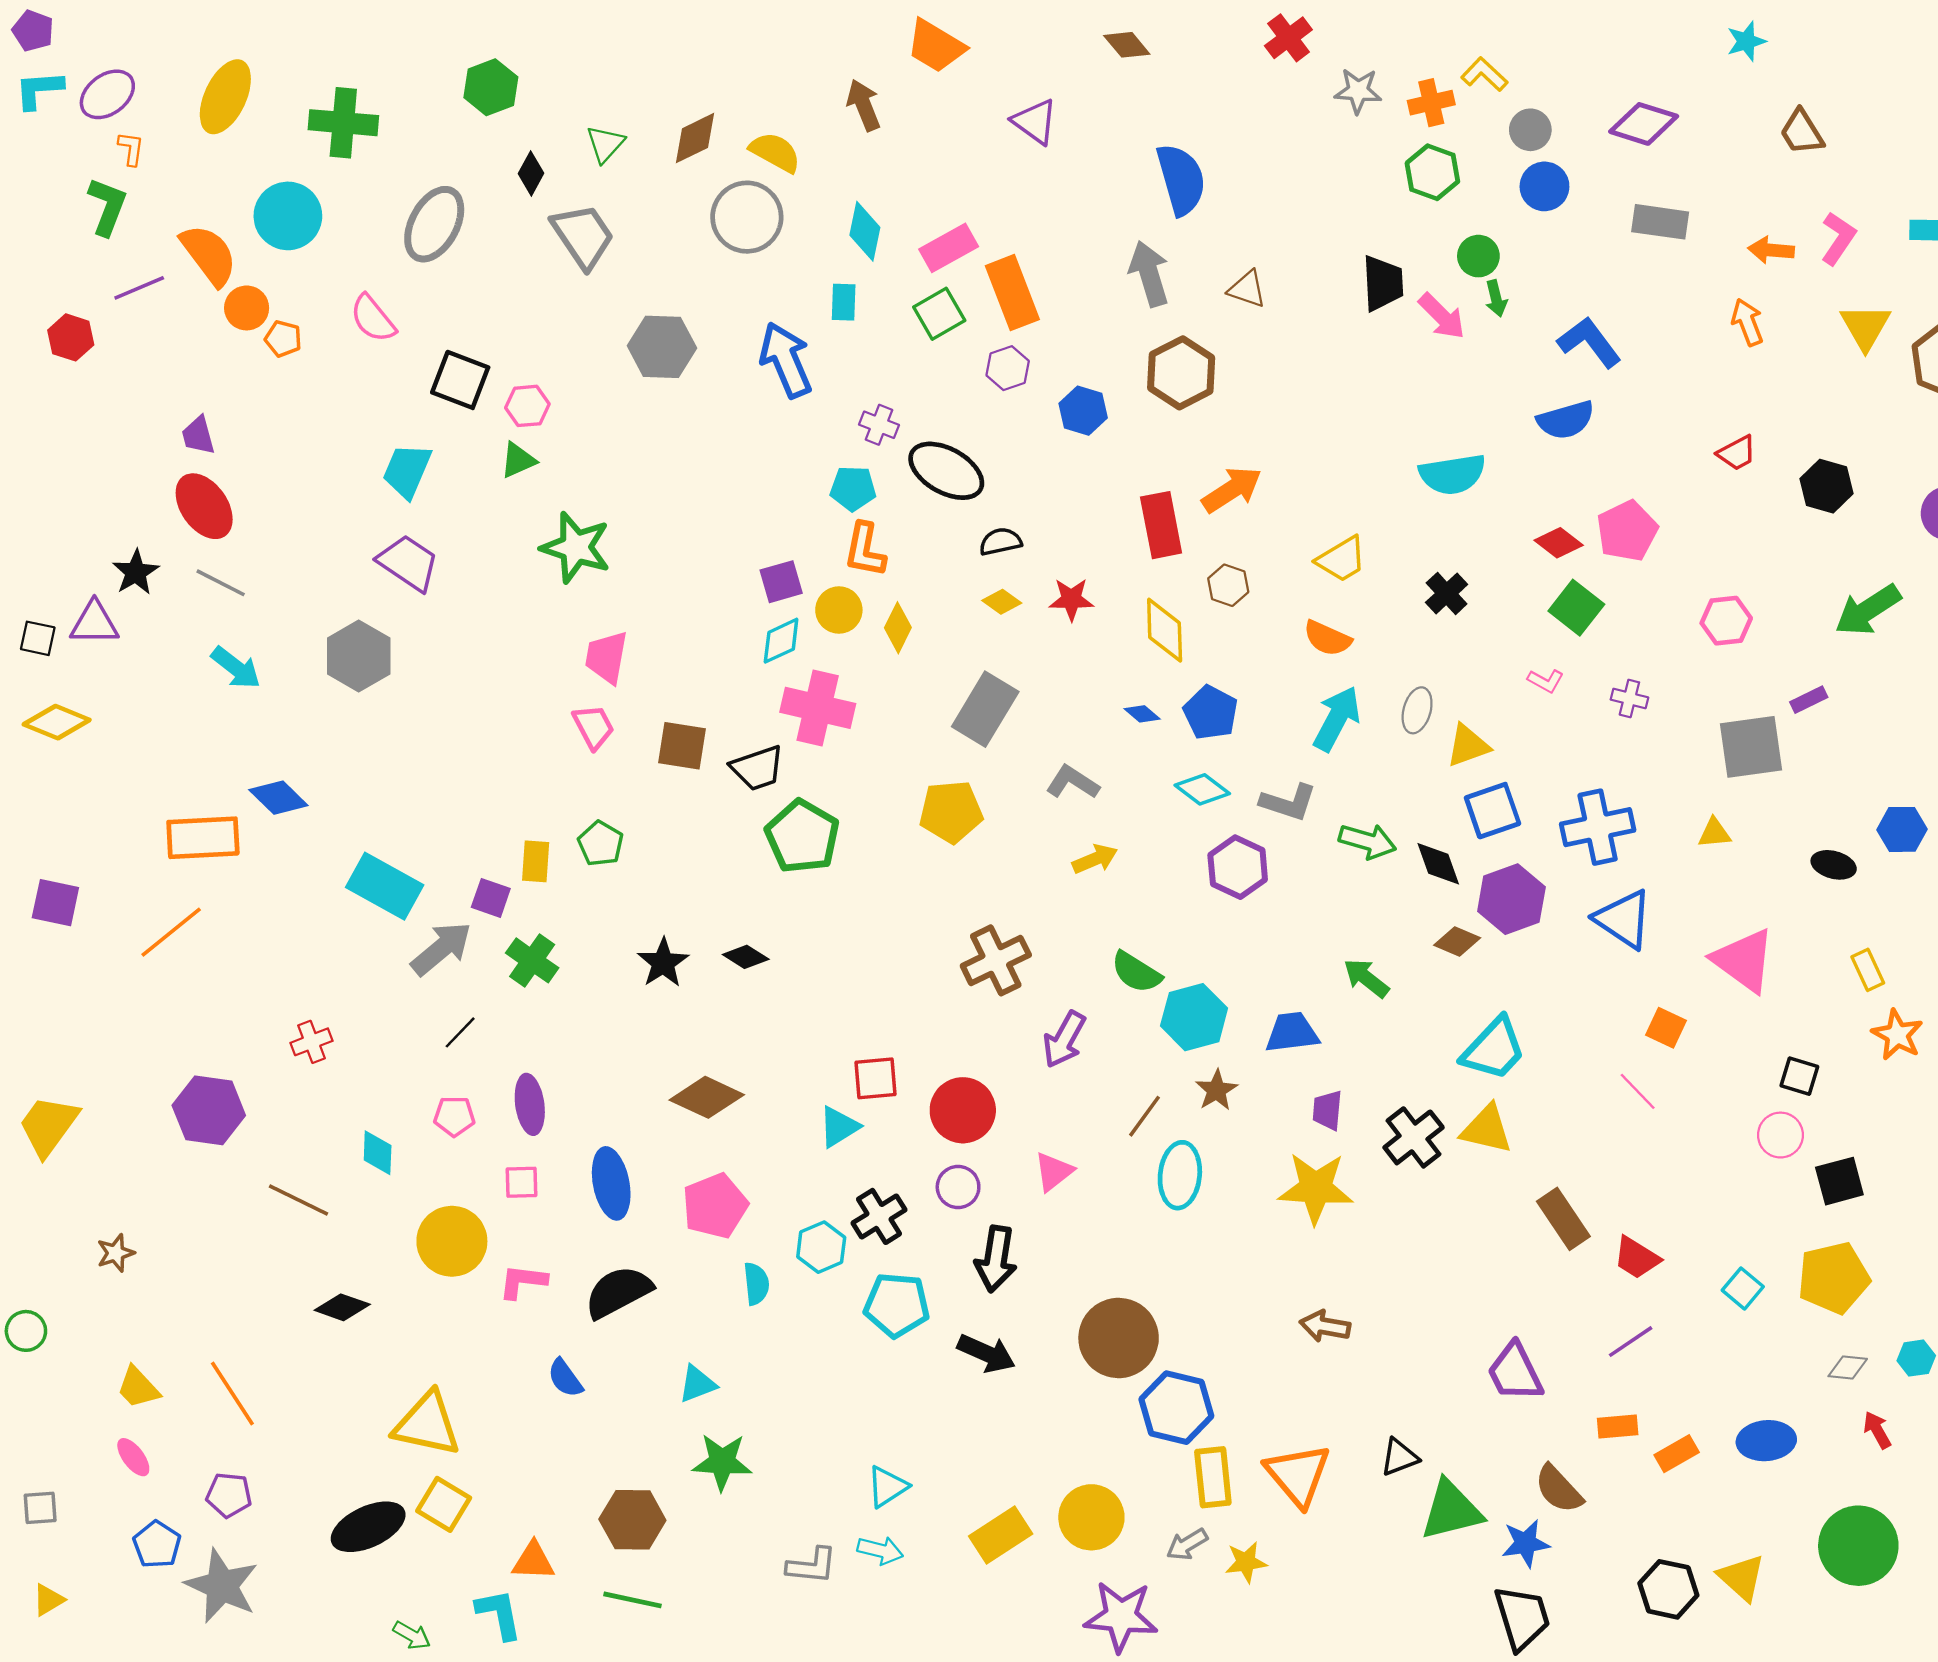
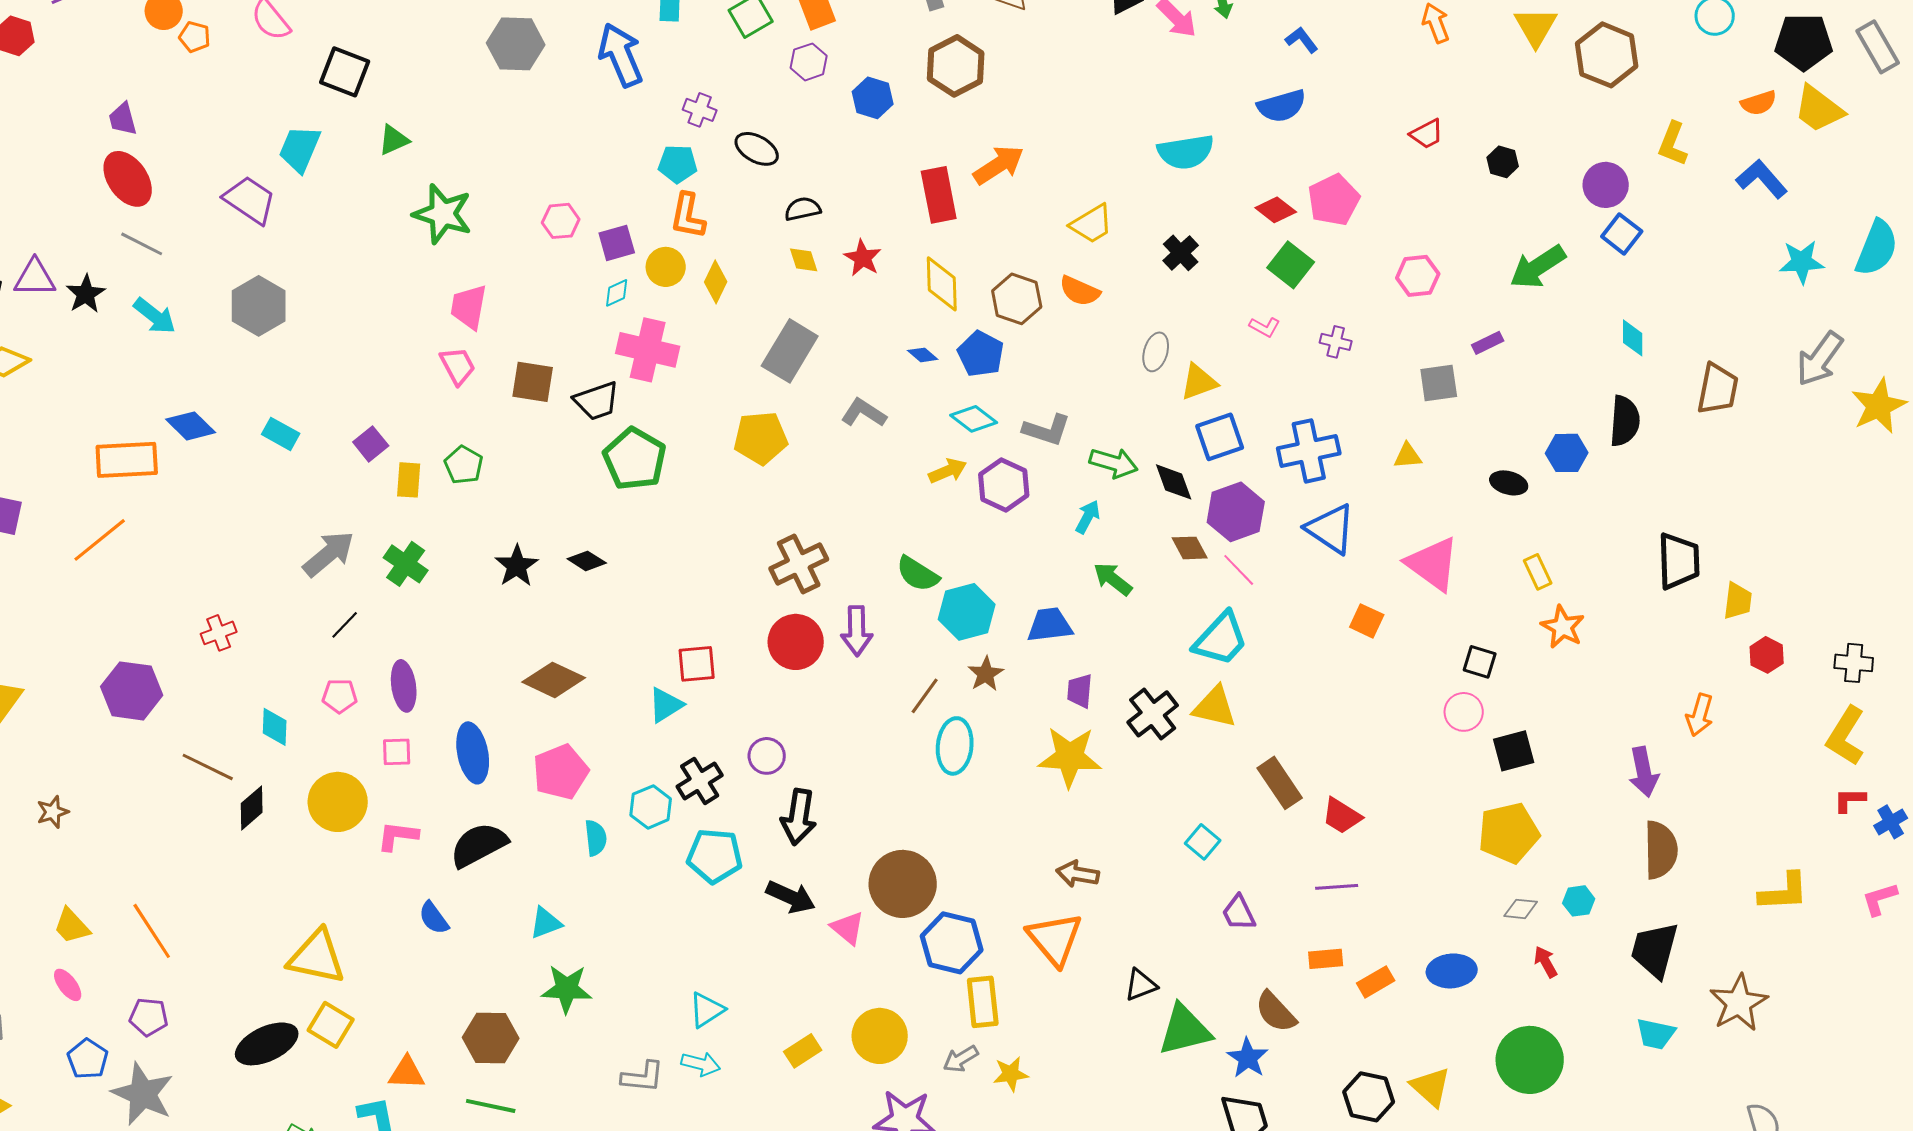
blue L-shape: (1589, 342) -> (1302, 40), size x0.6
pink hexagon: (527, 406) -> (561, 221), moved
black ellipse: (946, 471) -> (757, 149), size x0.7
black hexagon: (1826, 486) -> (1503, 162), size x0.7
purple trapezoid: (408, 563) -> (250, 200), moved
black star: (136, 572) -> (86, 294), moved
brown hexagon: (1228, 585) -> (1017, 299), moved, size x1.4
red star: (1071, 599) -> (863, 258), turned 30
yellow diamond: (1002, 602) -> (804, 260), turned 36
cyan diamond: (781, 641) -> (617, 293), size x0.7
cyan arrow: (1337, 719) -> (1088, 517), moved, size x0.6
gray square: (1751, 747) -> (1439, 383), size x0.7
yellow arrow: (1095, 859) -> (948, 471), moved
cyan rectangle: (385, 886) -> (281, 434), moved, size x0.6
purple square: (491, 898) -> (371, 444), moved, turned 32
brown diamond: (1457, 942) -> (1190, 548), turned 39
purple arrow: (1064, 1039) -> (857, 631), turned -30
pink line: (1638, 1091) -> (1239, 570), moved
red circle: (963, 1110) -> (796, 642), moved
pink triangle: (1054, 1172) -> (848, 928), moved, turned -42
cyan square: (1743, 1288) -> (1203, 842), moved
black diamond: (342, 1307) -> (252, 808), moved, turned -60
purple line: (1631, 1342) -> (1337, 887), turned 30
purple trapezoid: (1515, 1372) -> (1239, 913), size x0.7
orange triangle: (1298, 1475) -> (1055, 939), moved
yellow rectangle: (1001, 1535) -> (803, 1051), size x0.7
blue star: (1526, 1543) -> (1248, 1058), turned -30

